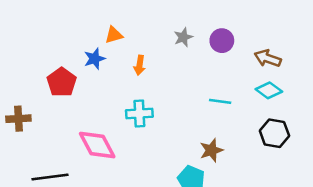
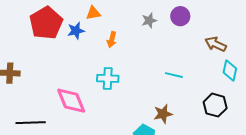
purple circle: (222, 41) -> (180, 16), moved
red pentagon: (62, 82) -> (46, 23), moved, size x1.4
cyan diamond: (269, 90) -> (230, 70), moved, turned 60

